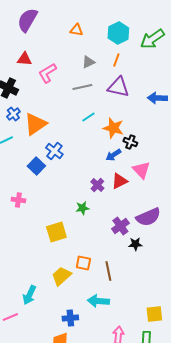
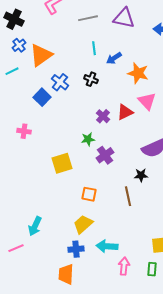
cyan line: (88, 117) -> (94, 48), turned -64
orange star: (113, 128) -> (138, 73), moved
black cross: (130, 142) -> (91, 79), moved
blue arrow: (113, 155) -> (114, 58), moved
purple cross: (120, 226) -> (105, 155), moved
brown line: (108, 271) -> (128, 196), moved
yellow trapezoid: (61, 276) -> (83, 224), moved
cyan arrow: (98, 301) -> (107, 246), moved

